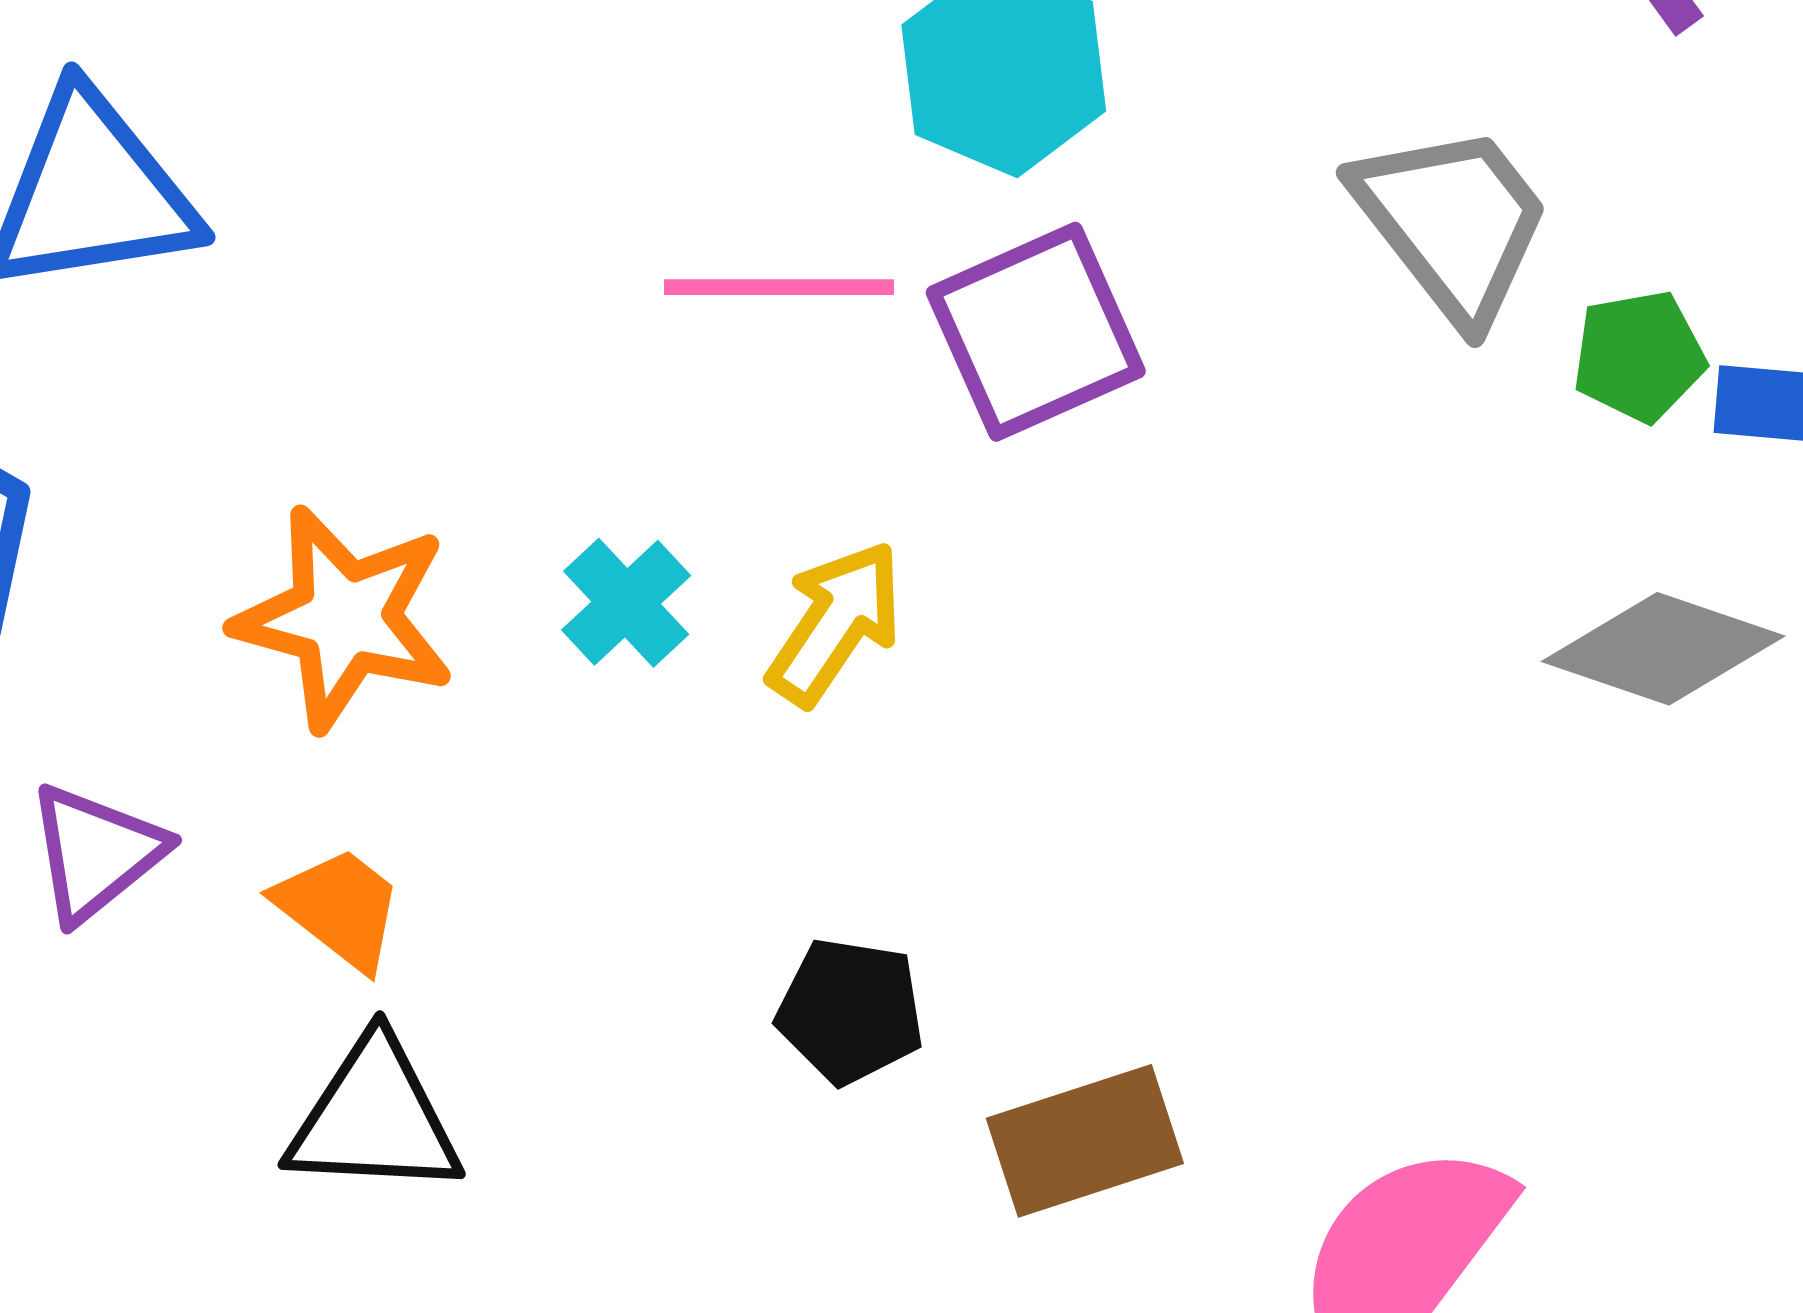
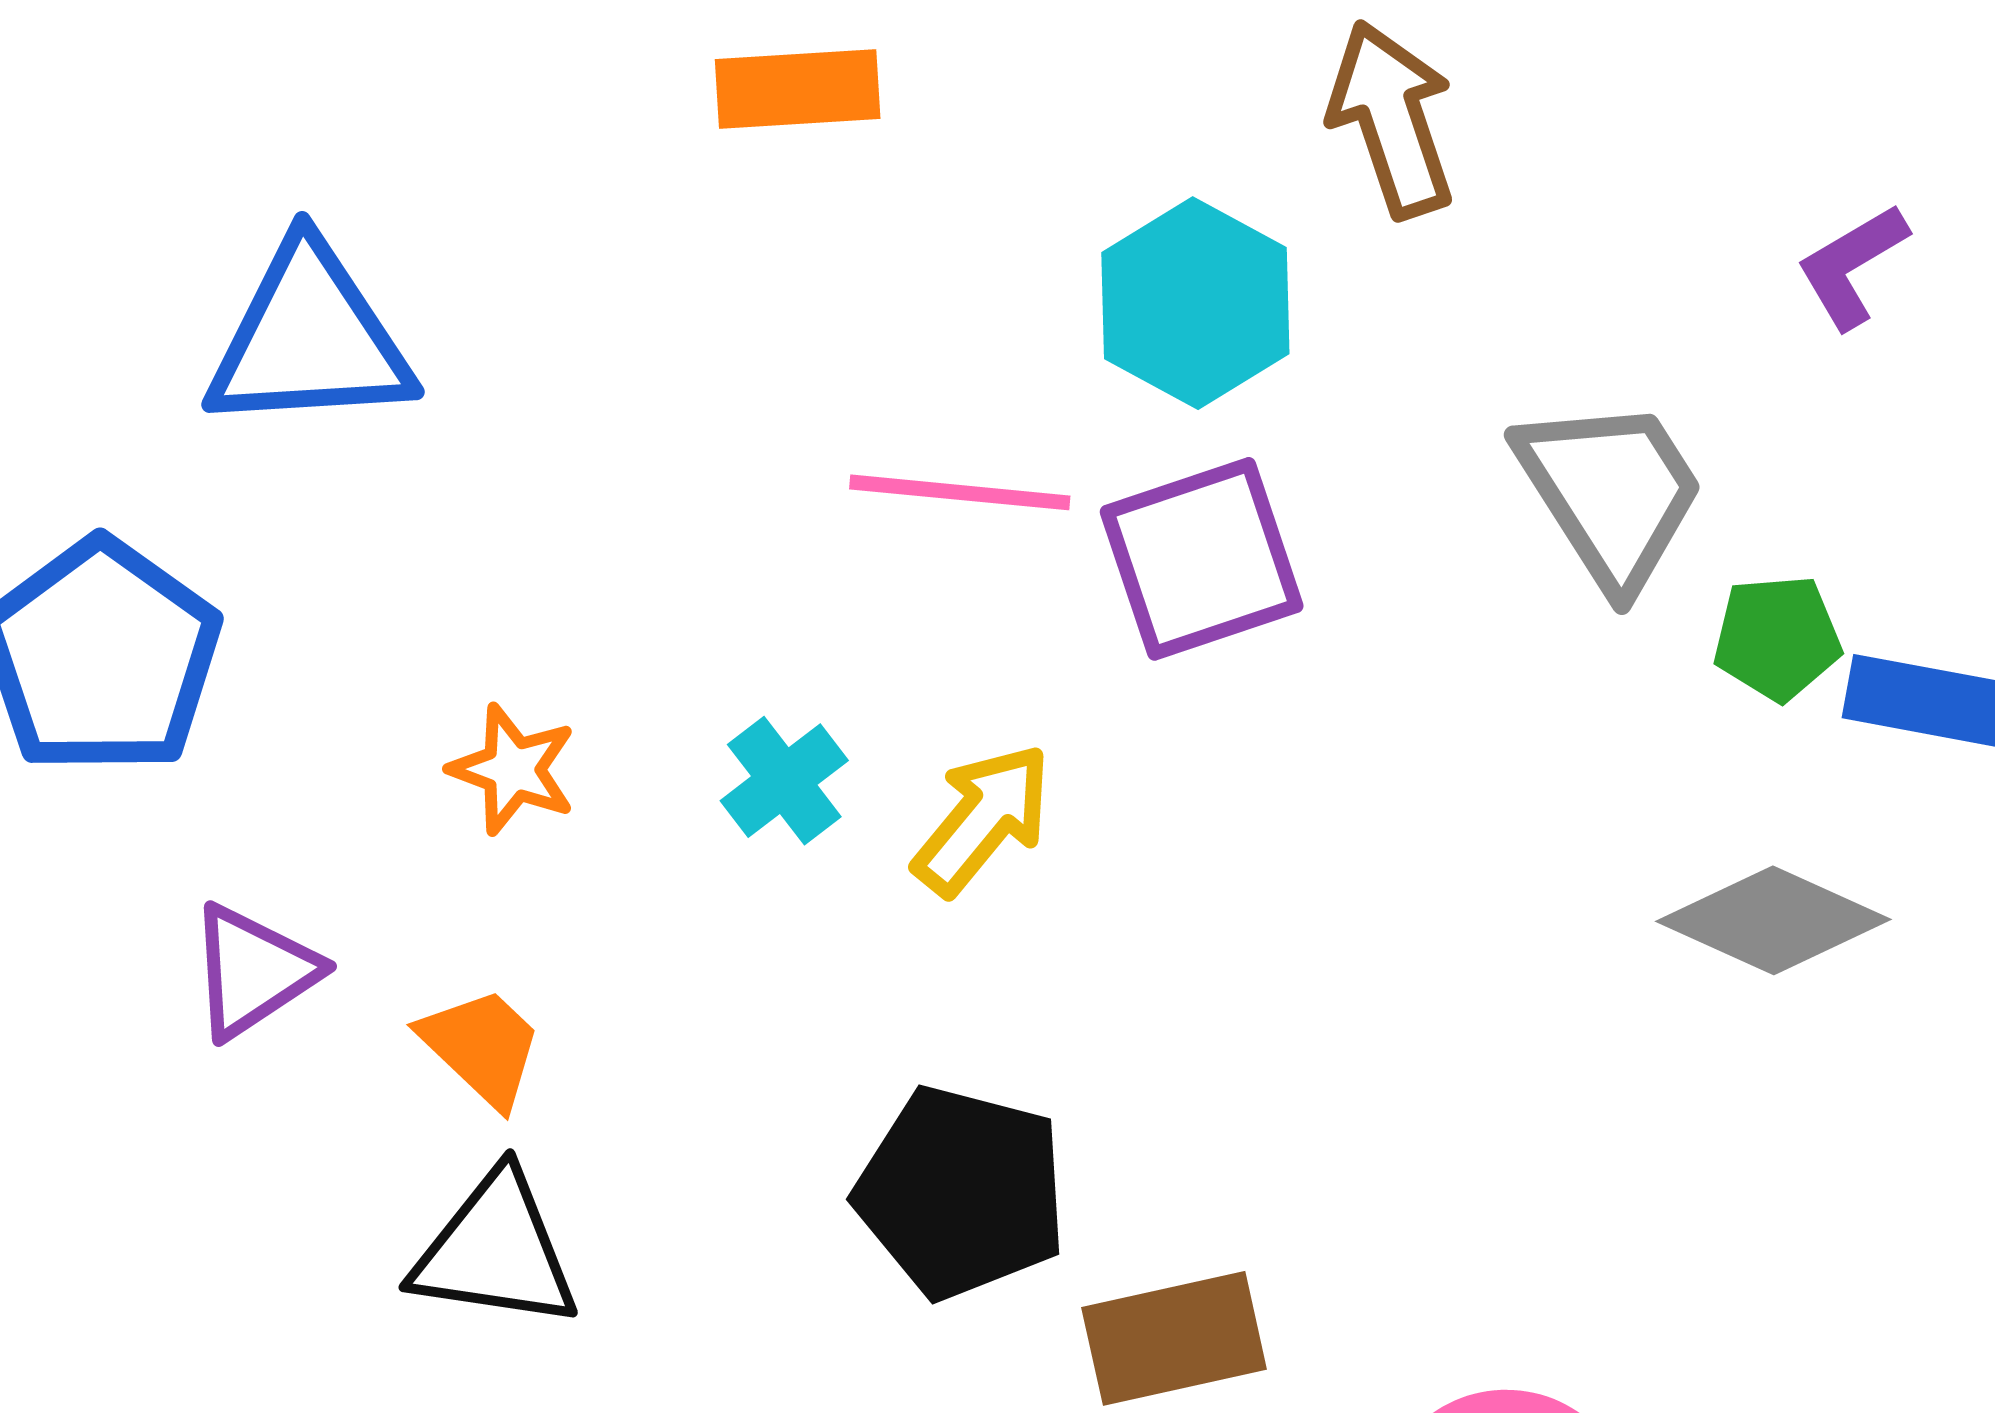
orange star: (344, 618) -> (513, 769), size x0.6
black pentagon: (850, 1011) -> (961, 1192), size x1.5

